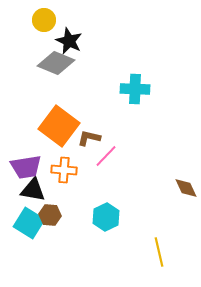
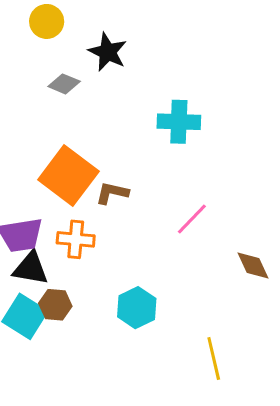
black star: (69, 41) -> (108, 52), moved
gray diamond: (56, 63) -> (64, 84), size x0.6
pink line: (106, 156) -> (192, 219), moved

